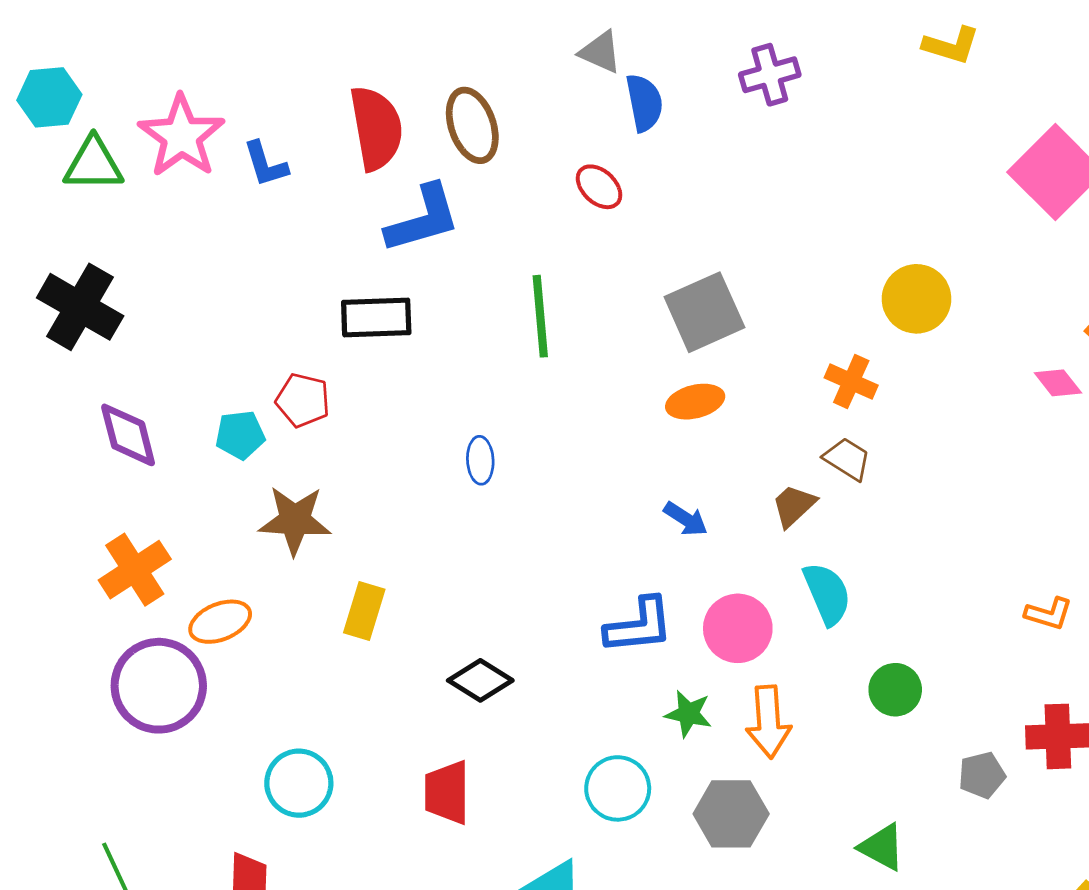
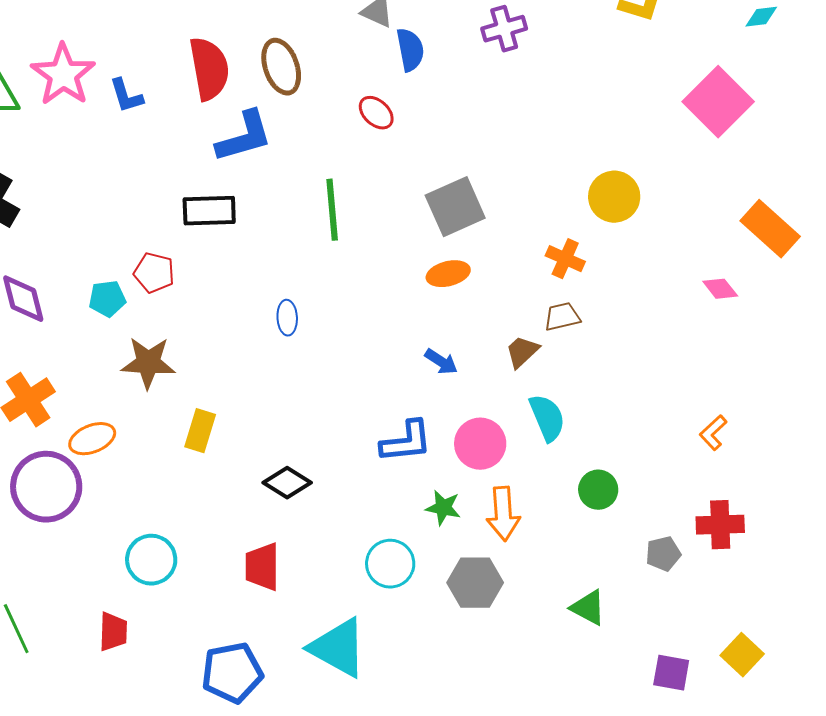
pink diamond: (1058, 383) -> (720, 289), moved
brown trapezoid: (847, 459) -> (562, 317), turned -45
orange L-shape: (1049, 614) -> (713, 433), turned 120

